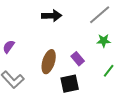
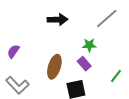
green star: (104, 41) -> (89, 45), moved

